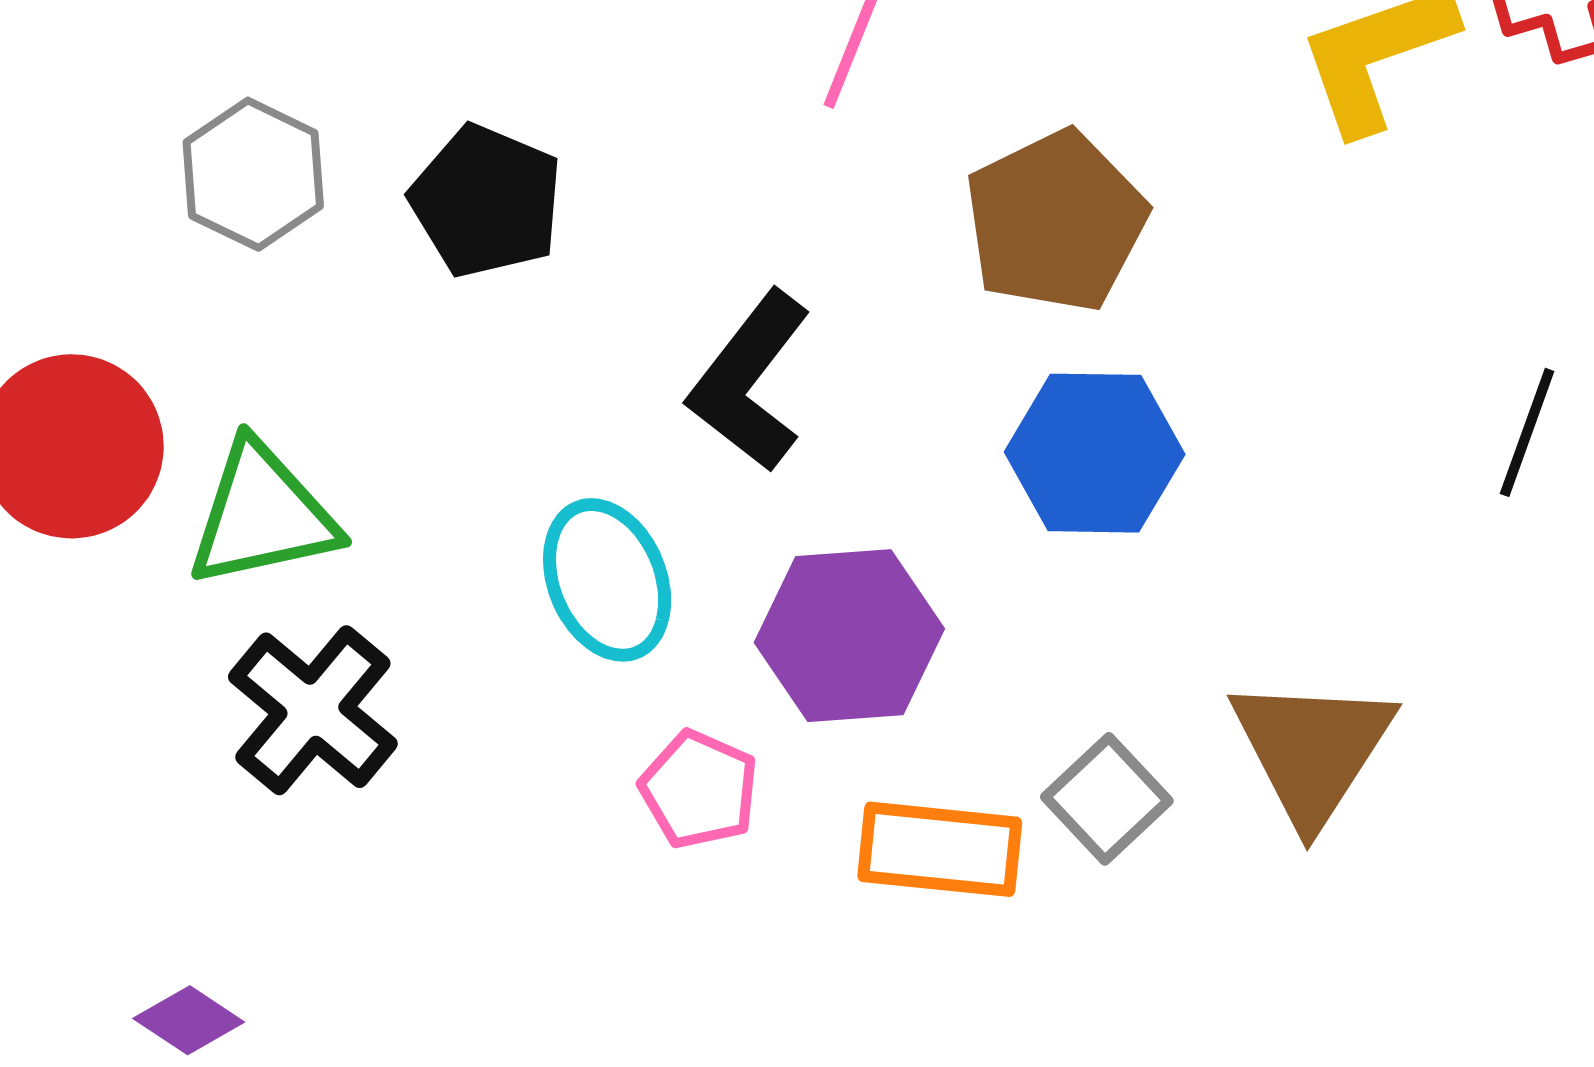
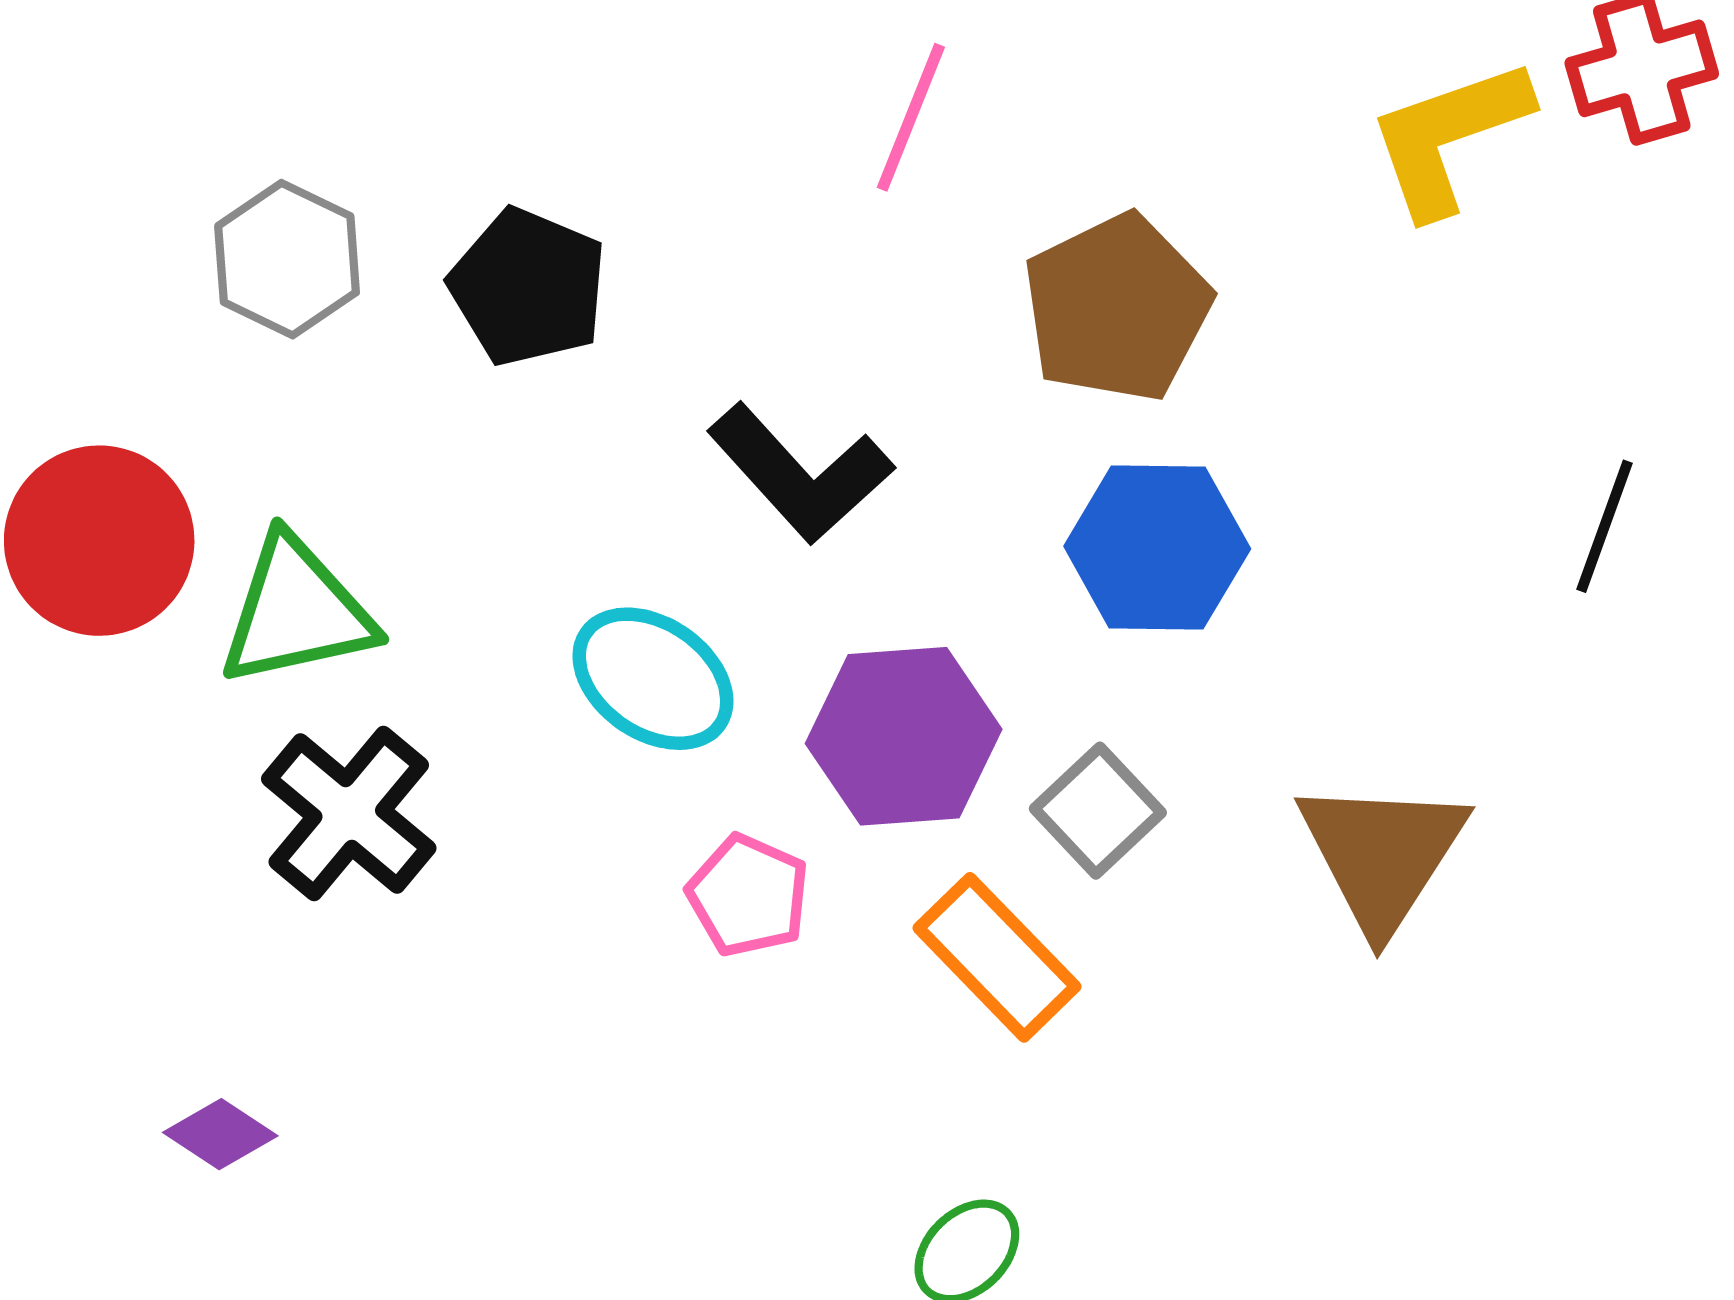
black L-shape: (750, 381) -> (800, 473), turned -80
cyan ellipse: (607, 580) -> (653, 679), turned -33
gray square: (1107, 799) -> (1098, 811), moved
orange rectangle: (940, 849) -> (997, 957), turned 40

